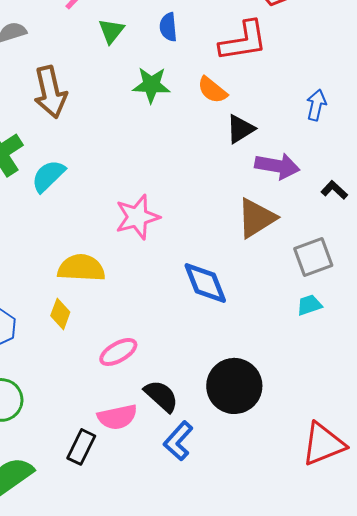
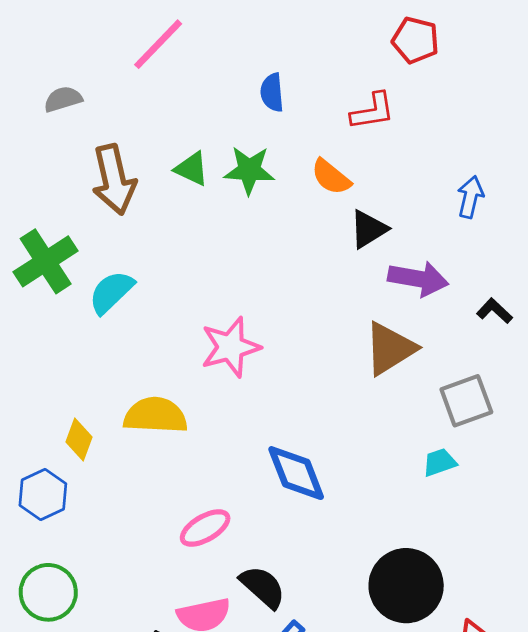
green triangle: (111, 31) -> (192, 169), moved, turned -44
red L-shape: (243, 41) -> (373, 111), size x0.7
blue diamond: (205, 283) -> (296, 473), moved
cyan trapezoid: (309, 305) -> (440, 462), moved
yellow diamond: (60, 314) -> (79, 440), moved
black circle: (234, 386) -> (406, 586), moved

